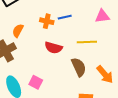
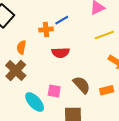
yellow line: (87, 42) -> (104, 35), moved
brown semicircle: (79, 67) -> (82, 85), moved

